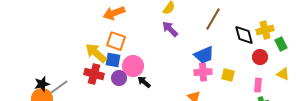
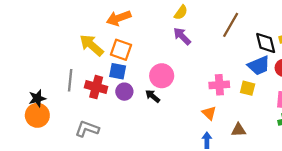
yellow arrow: (96, 53) -> (92, 45), moved
blue trapezoid: (204, 55) -> (259, 66), moved
pink circle: (133, 66) -> (162, 76), moved
gray line: (59, 87) -> (70, 80), moved, turned -48

